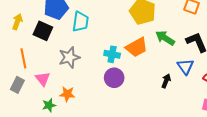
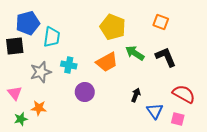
black square: (43, 31) -> (15, 46), turned -30
cyan cross: (112, 54) -> (69, 65), moved
blue triangle: (185, 67) -> (155, 111), moved

